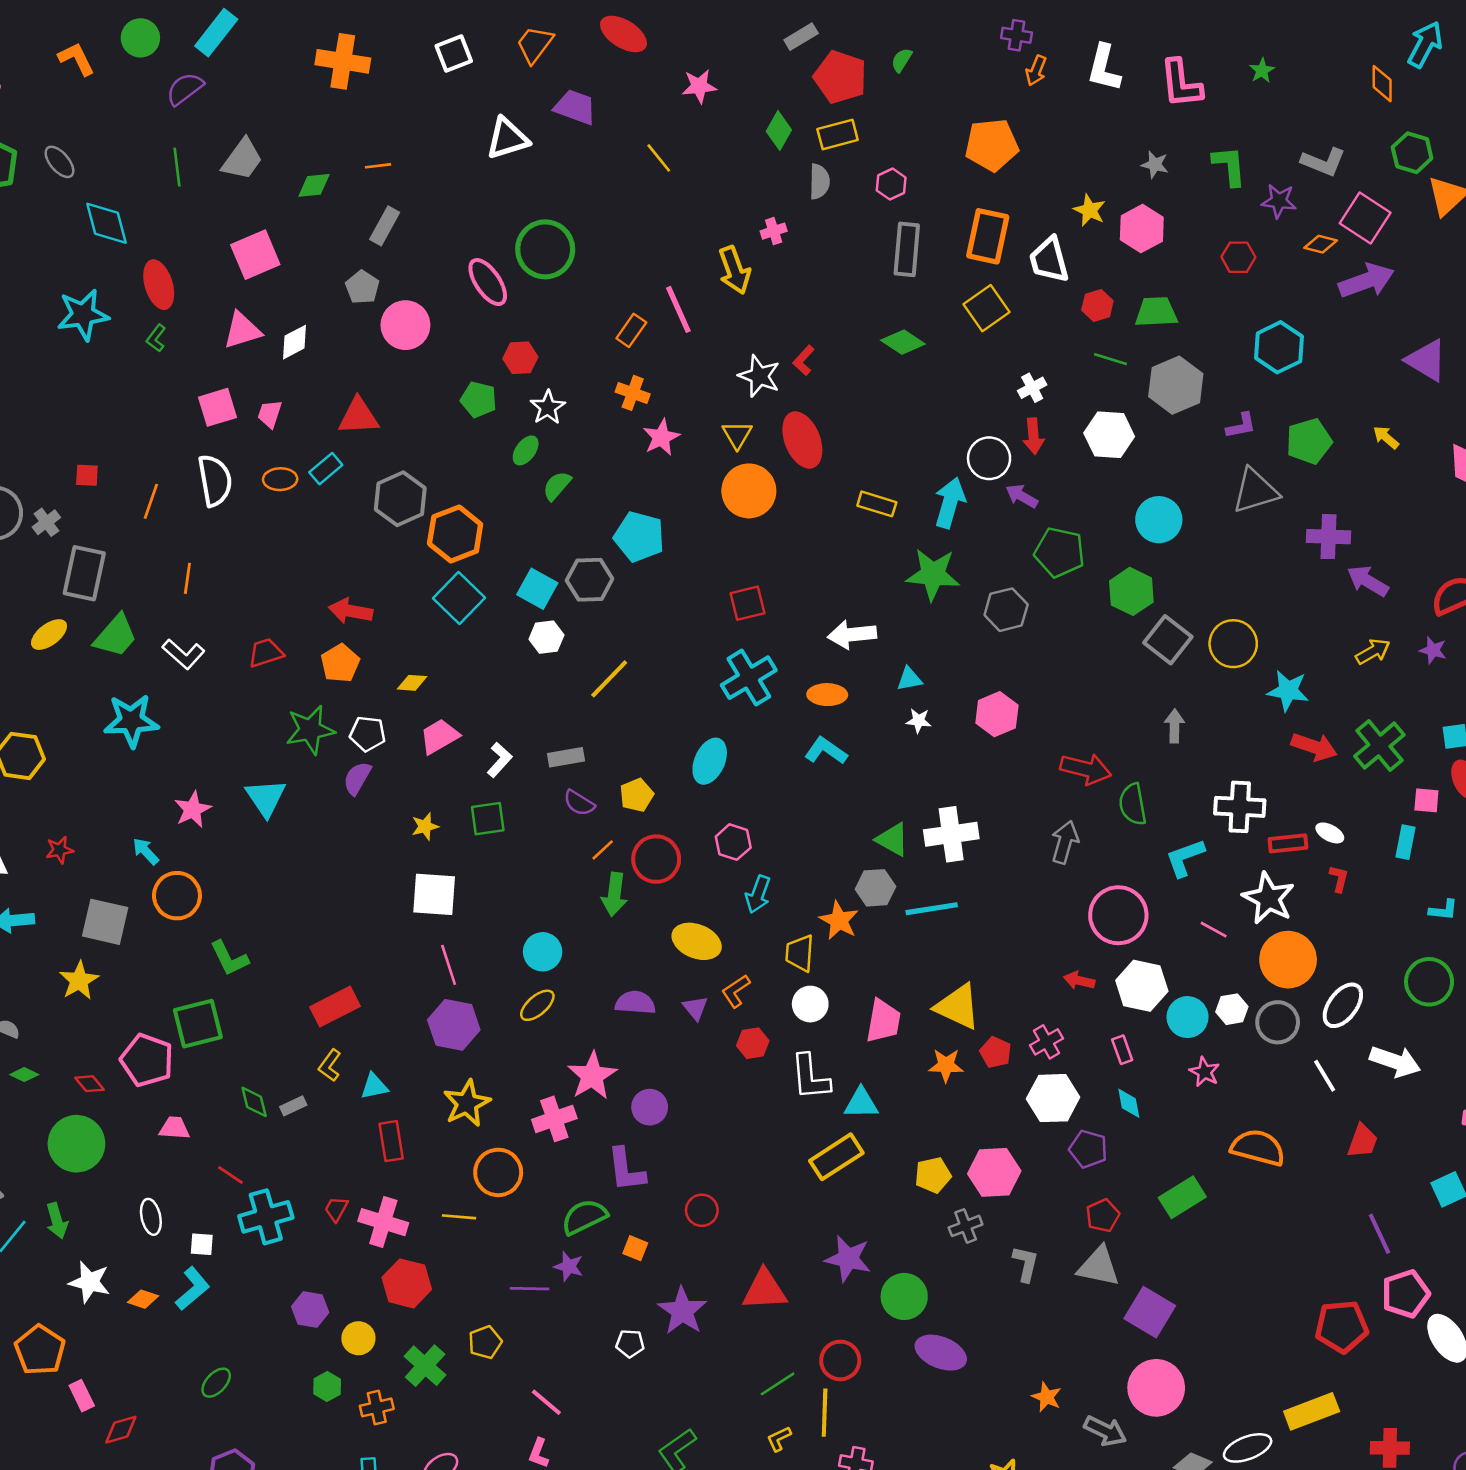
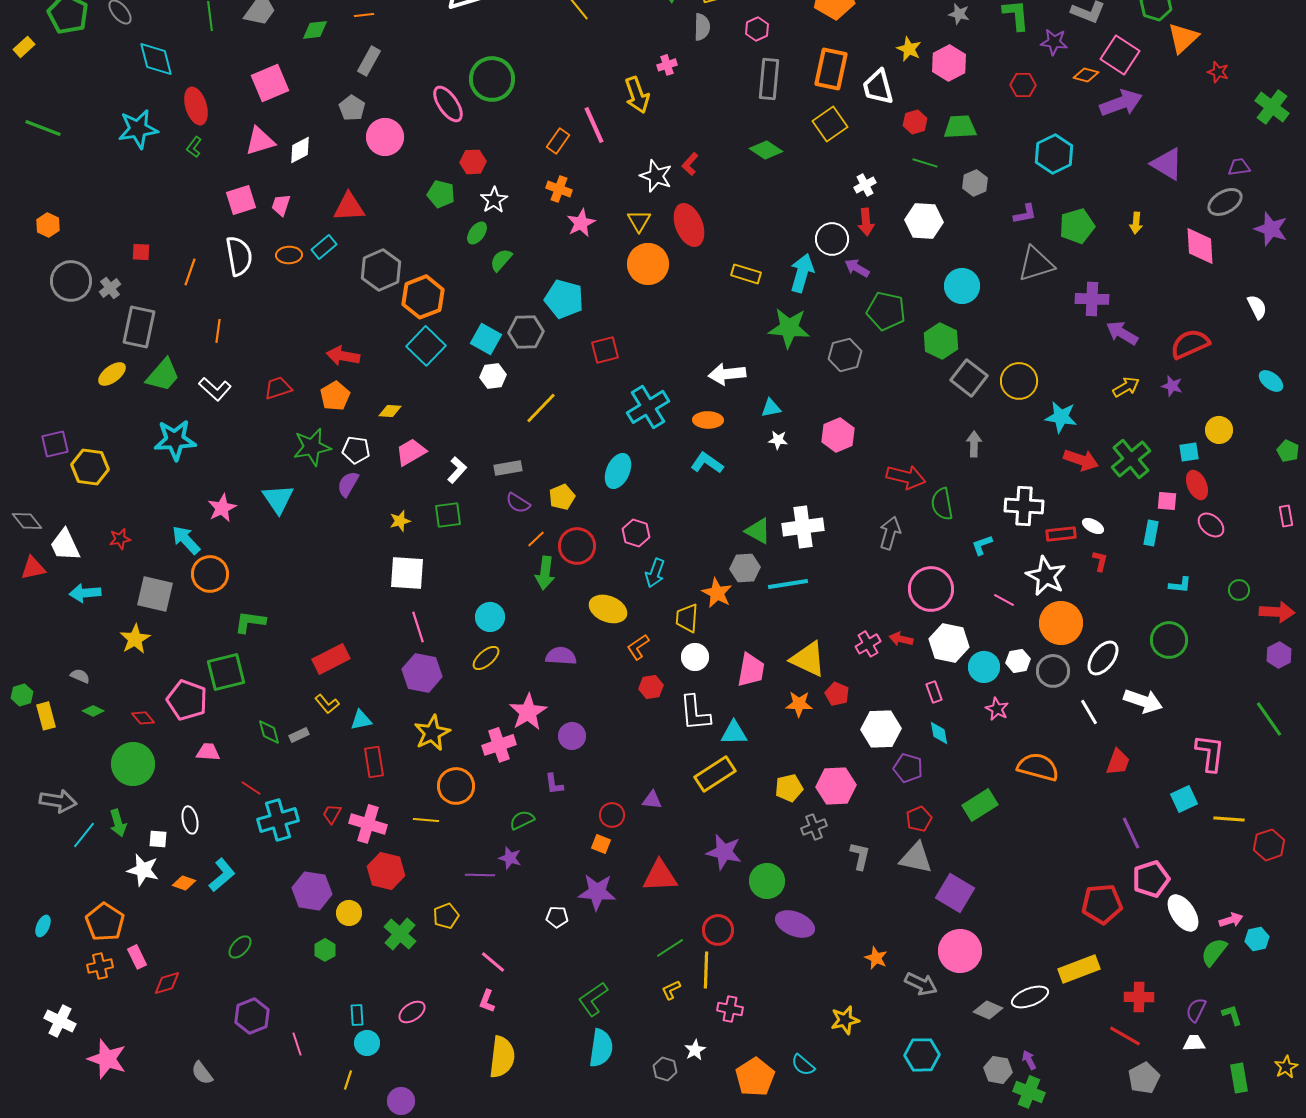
gray hexagon: (1176, 385) -> (975, 183), size x0.6
yellow arrow: (1386, 437) -> (1136, 223), turned -125
red square: (748, 603) -> (605, 350), moved
cyan arrow: (146, 851) -> (186, 540), size x1.4
cyan L-shape: (1185, 858) -> (982, 545), size x0.7
green L-shape: (229, 958) -> (250, 622), turned 124
purple triangle: (695, 1008) -> (652, 800), moved, turned -45
pink cross: (1047, 1042) -> (868, 644), moved
yellow L-shape: (330, 1065) -> (327, 704), turned -75
purple L-shape: (626, 1170) -> (554, 784), size x0.6
green semicircle: (584, 1217) -> (522, 820), size x0.7
white square: (202, 1244) -> (158, 839), moved
orange square: (635, 1248) -> (601, 844), moved
purple hexagon: (310, 1310) -> (312, 891), size x1.4
purple star: (682, 1311) -> (597, 892), turned -30
orange cross: (377, 1407) -> (100, 966), moved

